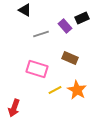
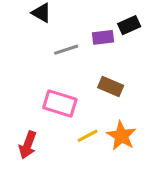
purple rectangle: (65, 26) -> (103, 37), turned -56
red arrow: (14, 108) -> (28, 145), moved

